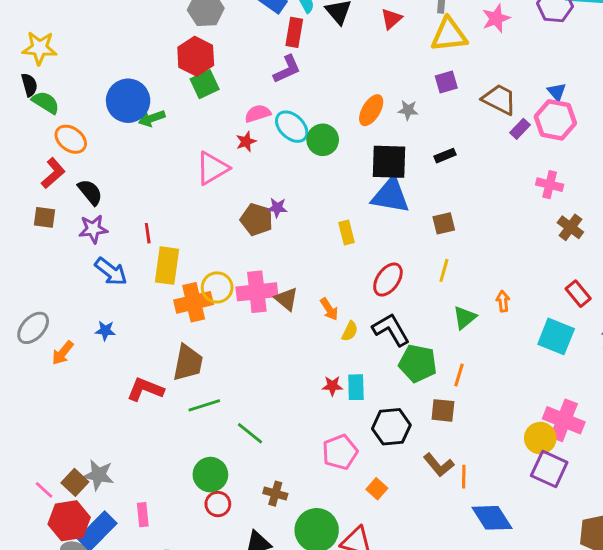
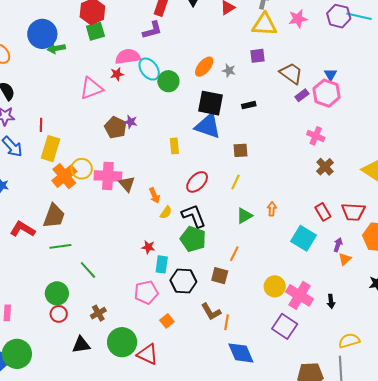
pink semicircle: (258, 114) -> (128, 57), size x1.4
orange cross: (194, 302) -> (64, 176), turned -35
green pentagon: (418, 363) -> (193, 239), moved
cyan rectangle: (356, 387) -> (162, 264), moved
yellow circle: (540, 438) -> (275, 286), moved
brown cross: (275, 494) -> (98, 313), turned 35

